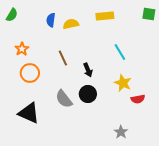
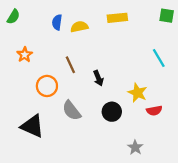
cyan line: (120, 52) -> (159, 58), moved
orange circle: (30, 73) -> (47, 86), moved
black circle: (88, 94) -> (112, 112), moved

